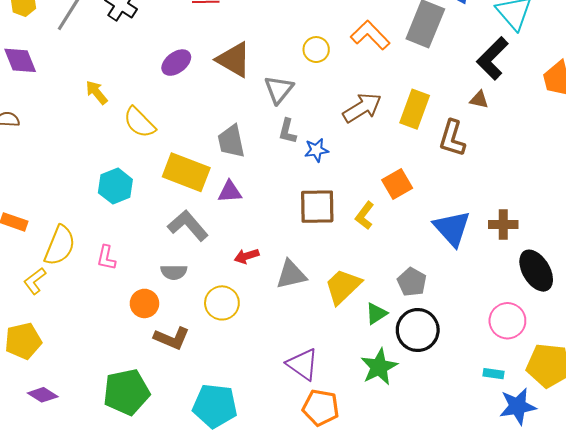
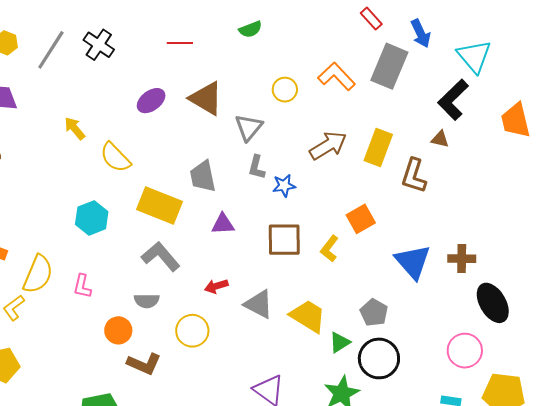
purple triangle: (230, 192) -> (223, 224), moved
gray triangle: (291, 274) -> (259, 304), turned 40
yellow trapezoid: (343, 286) -> (308, 316), turned 75

